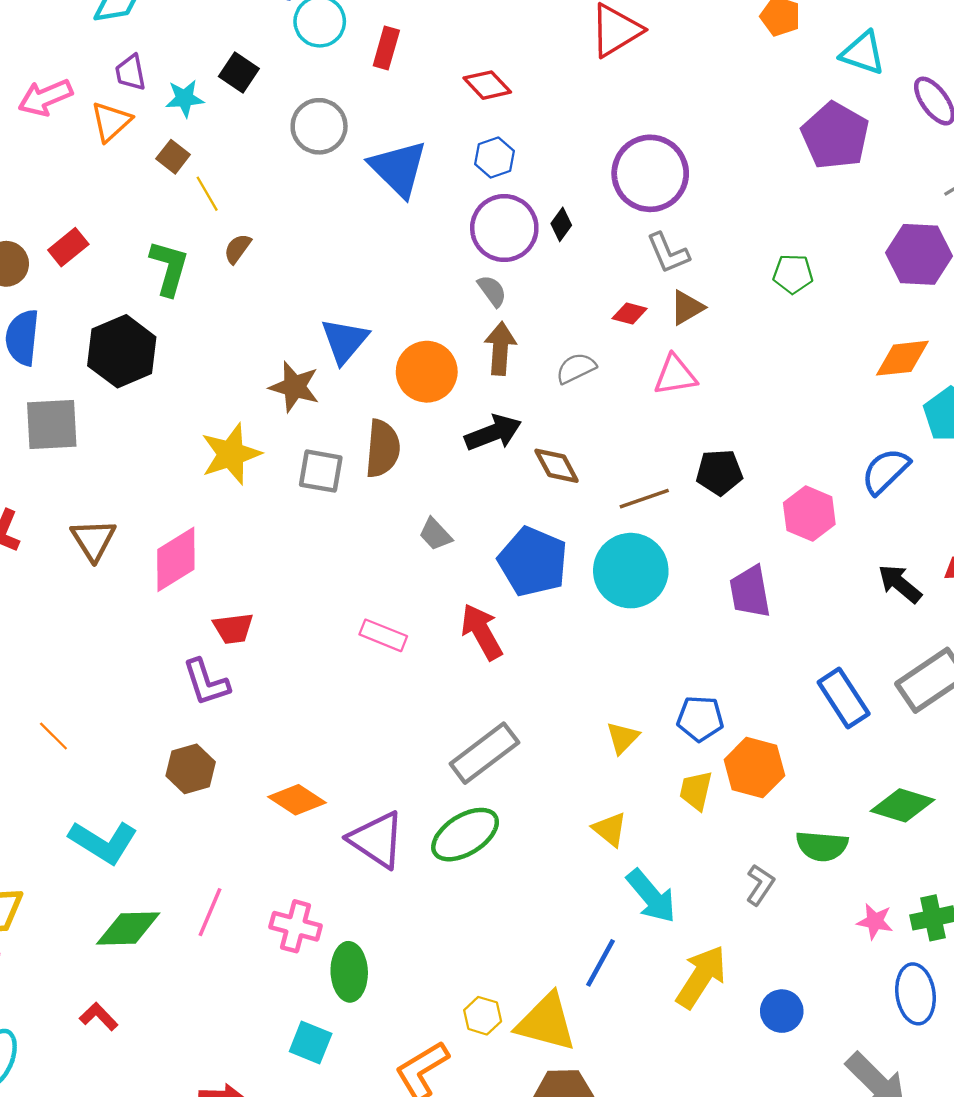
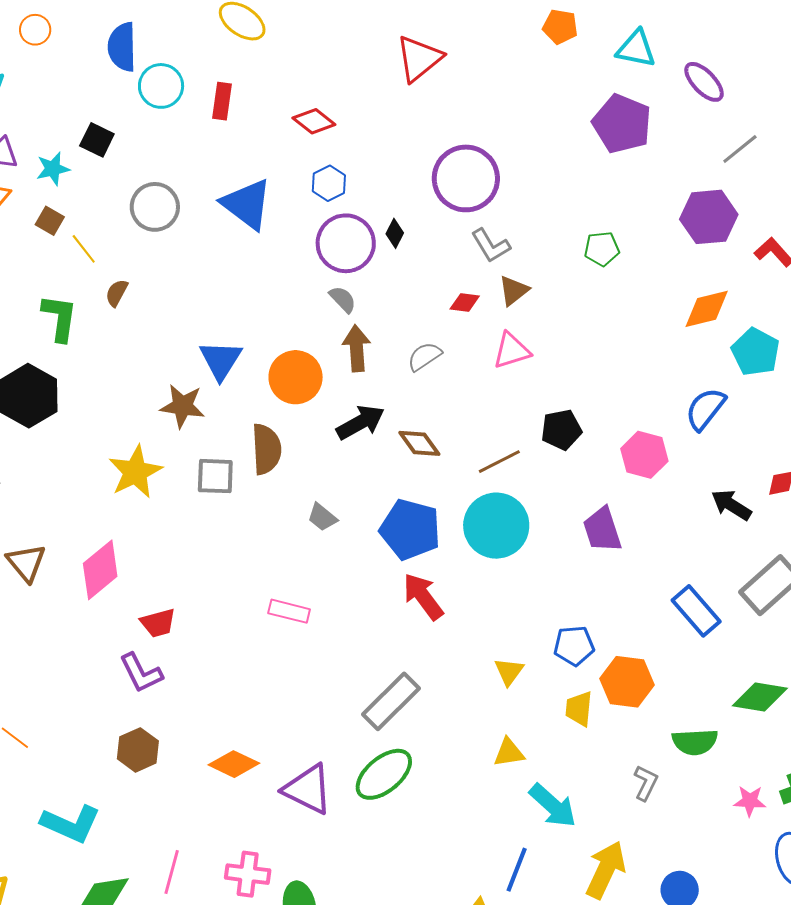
gray circle: (319, 126) -> (155, 207), moved
red arrow: (482, 632) -> (423, 596), moved
yellow triangle: (610, 829) -> (509, 753), turned -40

